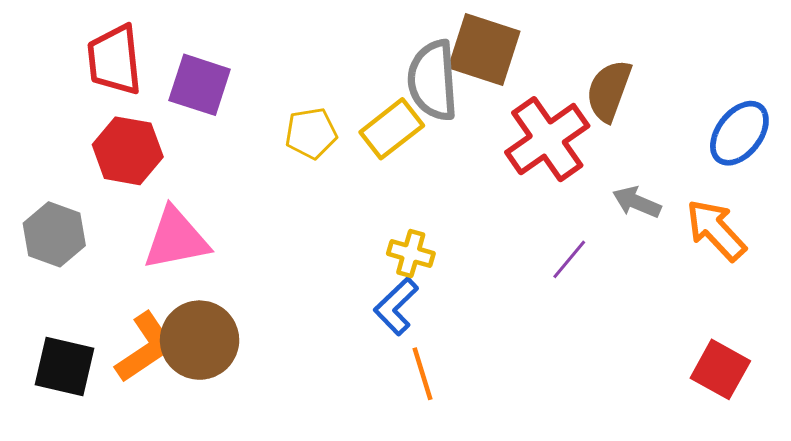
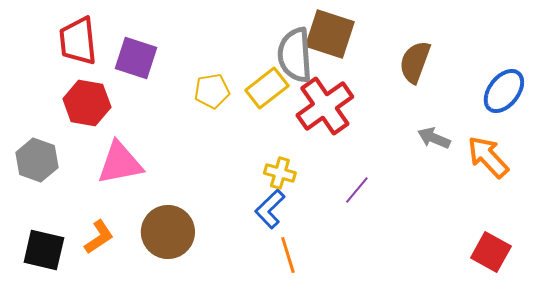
red cross: (547, 139) -> (325, 106), moved
purple line: (569, 259) -> (357, 190), moved
brown circle: (200, 340) -> (168, 232), moved
orange L-shape: (145, 347) -> (99, 237), size x0.7

